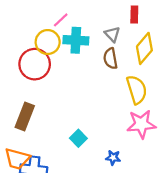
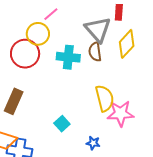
gray triangle: (112, 34) -> (98, 30), size x1.8
cyan cross: (76, 40) -> (68, 57), moved
yellow semicircle: (137, 90) -> (105, 98), moved

